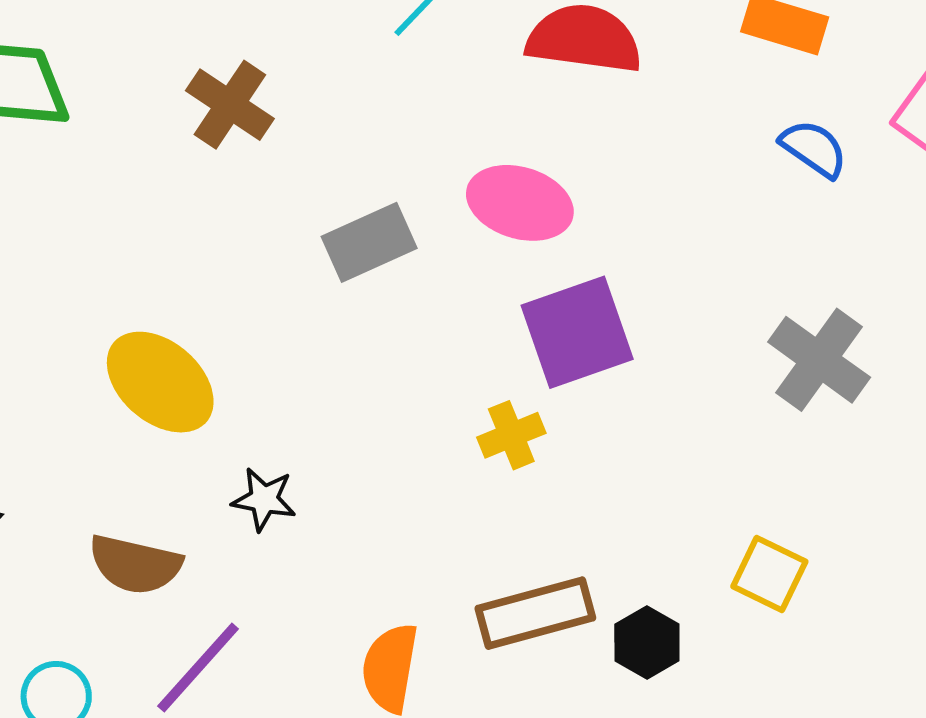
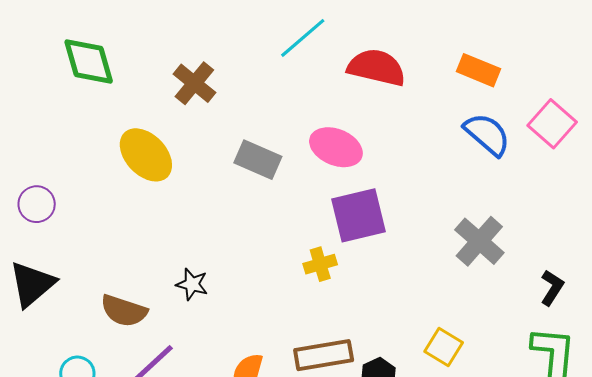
blue semicircle: (814, 148) -> (487, 134), size x1.4
gray rectangle: (369, 242) -> (258, 160), turned 42
yellow ellipse: (160, 382) -> (146, 155), moved

